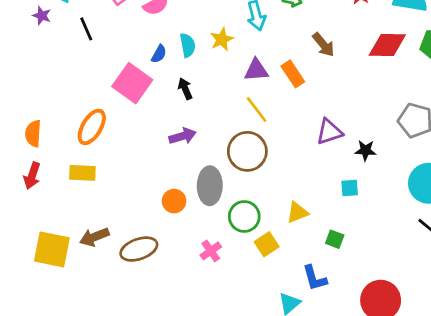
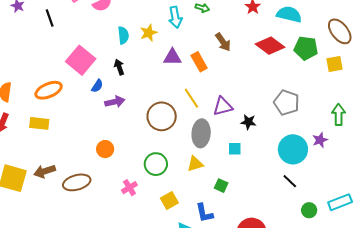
red diamond: (387, 45) -> (270, 46), turned 32
blue semicircle: (159, 54) -> (97, 86), moved
yellow line: (257, 109) -> (191, 98), moved
orange ellipse: (92, 127) -> (49, 90), turned 32
gray ellipse: (210, 186) -> (201, 133), moved
yellow square: (267, 244) -> (169, 201), moved

